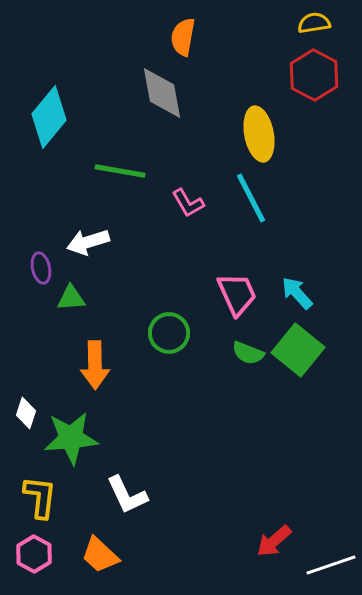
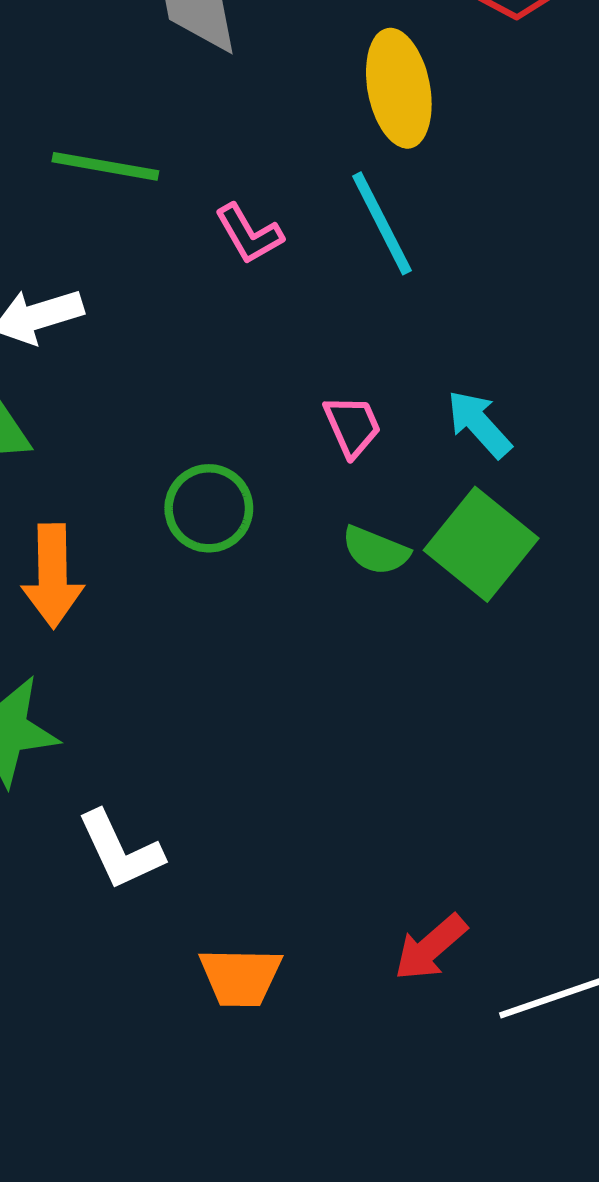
pink trapezoid: (237, 294) -> (352, 426), size x0.7
orange trapezoid: (100, 555) -> (240, 977), moved, turned -42

